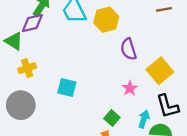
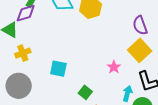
purple semicircle: (128, 49) -> (140, 25), moved
green square: (112, 118) -> (85, 92), moved

